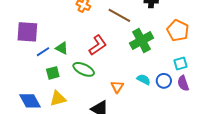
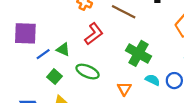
green cross: (141, 41) -> (138, 53), moved, turned -30
red L-shape: (98, 45) -> (94, 34), moved
green square: (53, 73) -> (55, 77), turned -32

